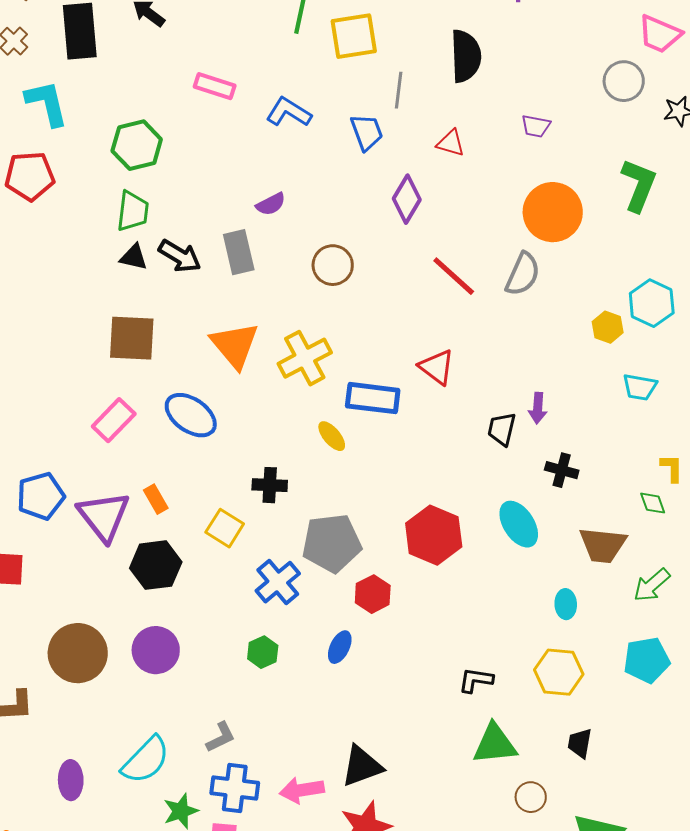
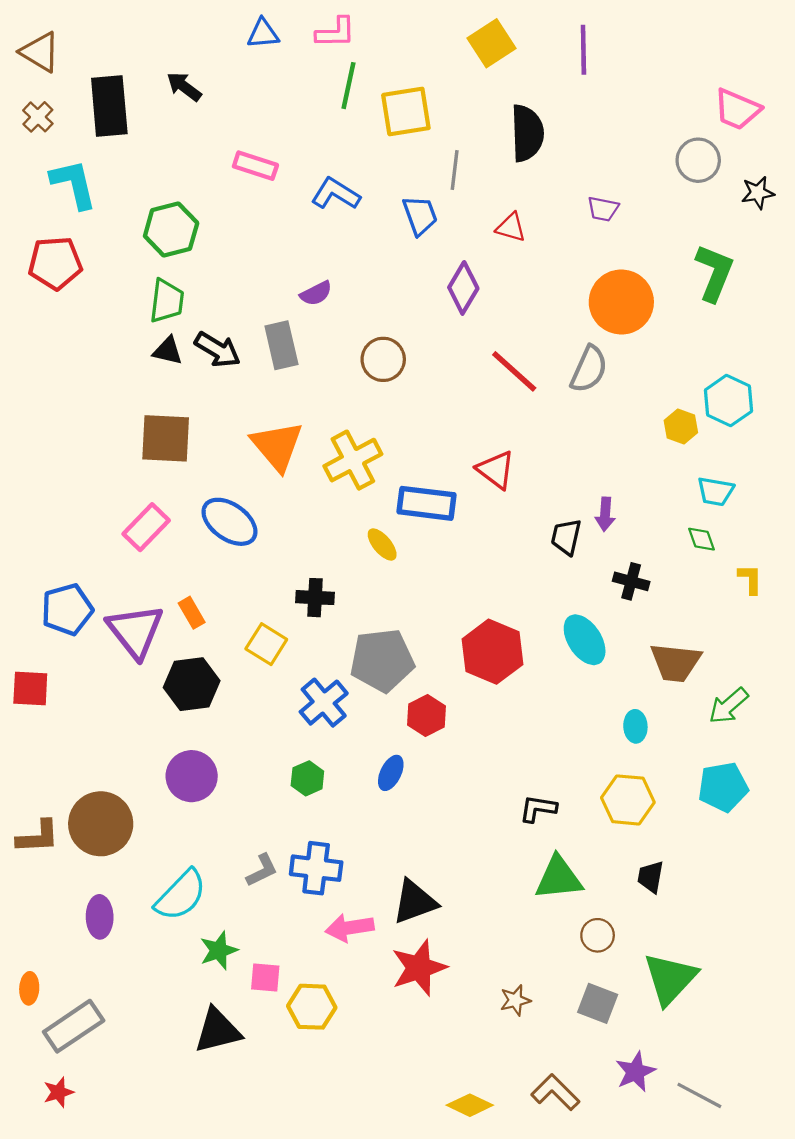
green diamond: (653, 503) -> (701, 539), moved
brown circle: (78, 653) -> (101, 824), moved
blue cross: (235, 788) -> (316, 868), moved

